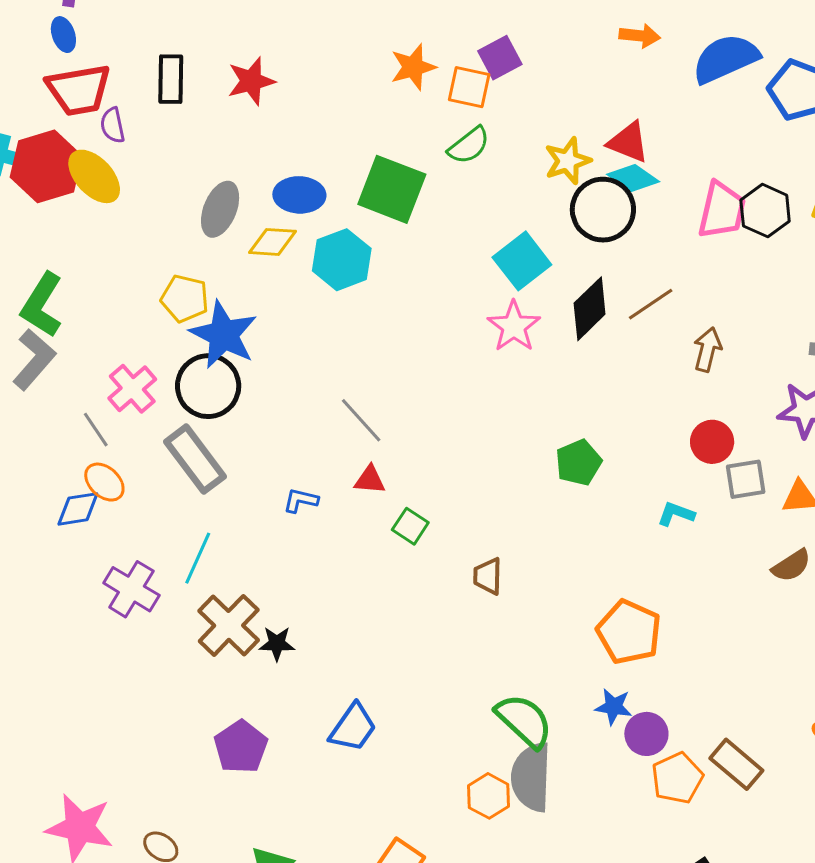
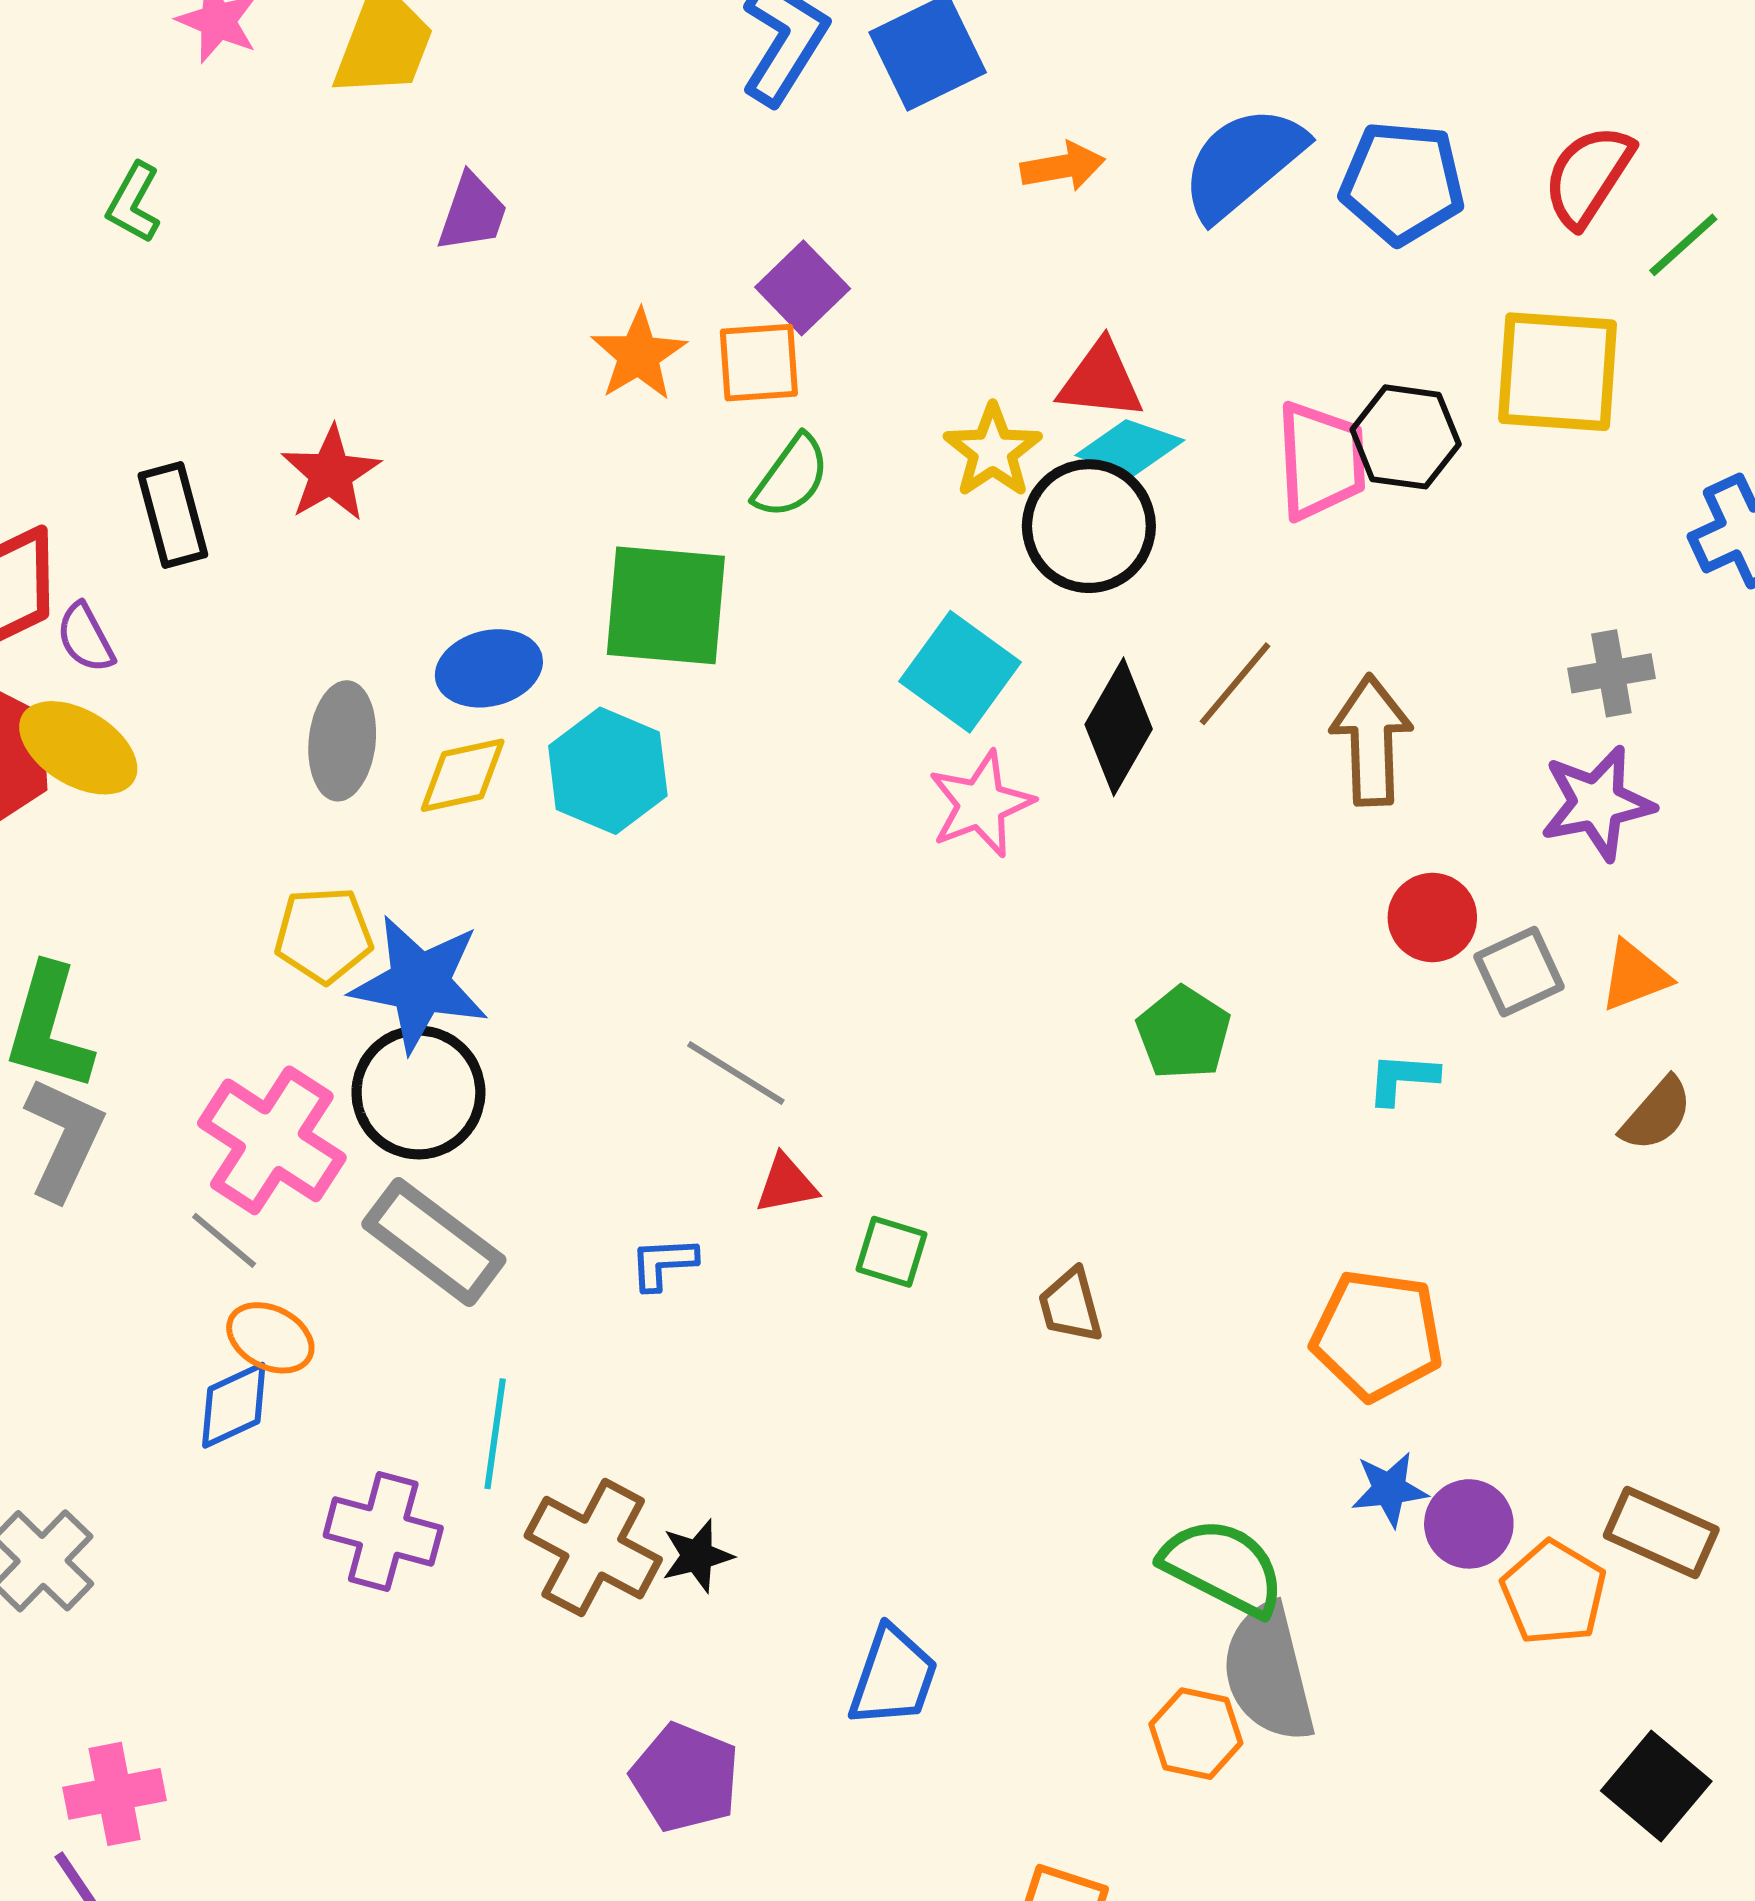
pink star: (514, 326) -> (981, 804), turned 30
brown arrow: (707, 350) -> (1371, 740), size x1.4
pink cross: (132, 389) -> (272, 1140), size x1.4

